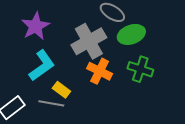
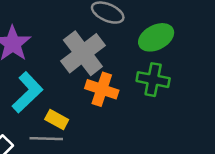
green ellipse: (131, 34) -> (156, 37), moved

